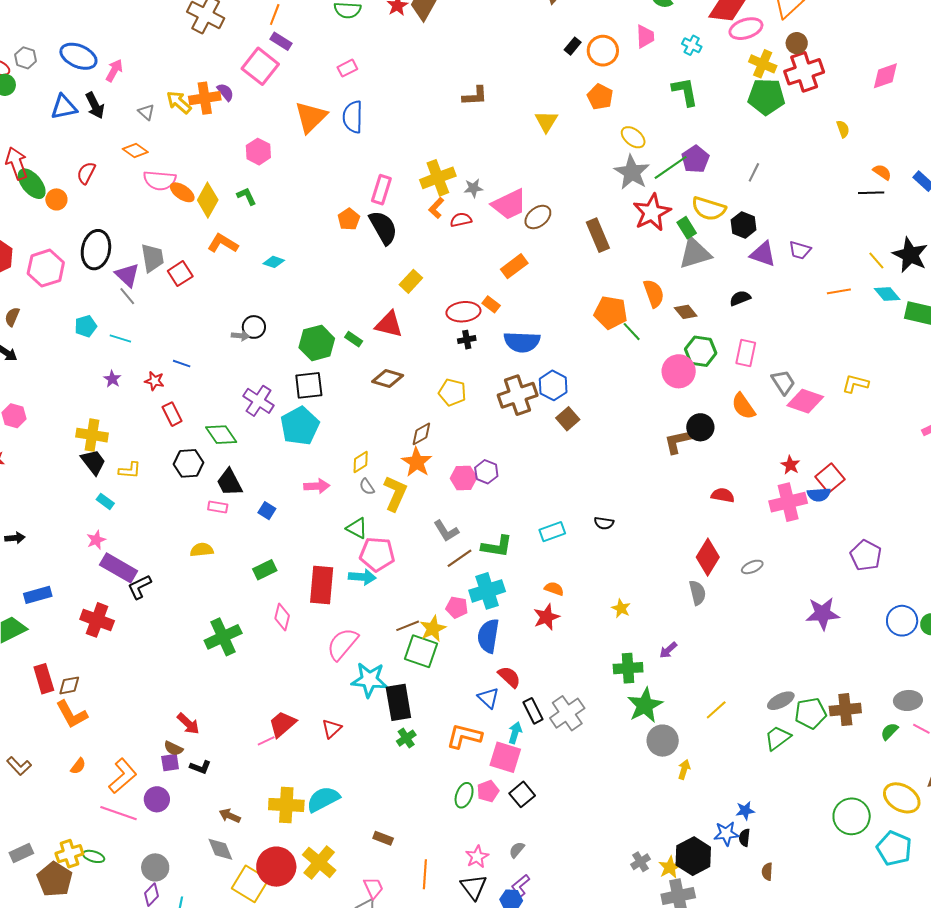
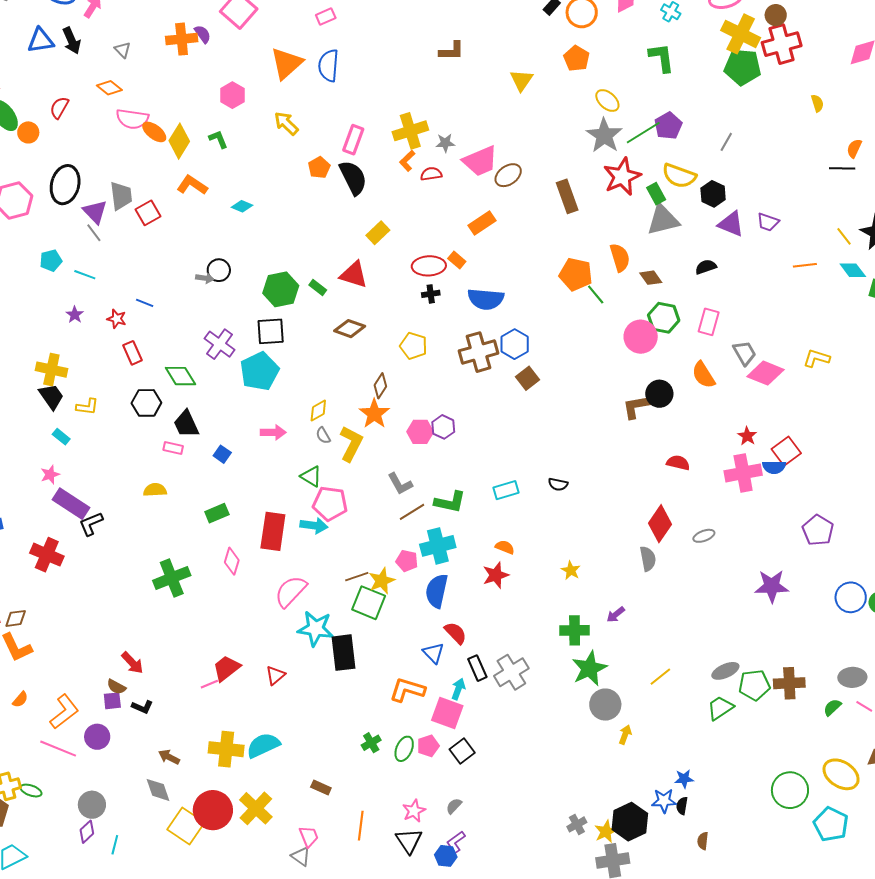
yellow cross: (763, 64) -> (741, 34), size x1.4
yellow arrow: (179, 102) -> (286, 123), moved
orange semicircle: (882, 172) -> (854, 148), turned -102
brown diamond: (421, 434) -> (380, 386), turned -30
green cross: (406, 738) -> (371, 743), moved

